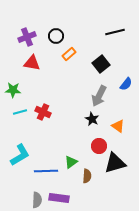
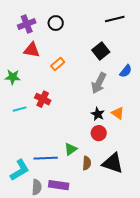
orange rectangle: (69, 54) -> (58, 64), moved
cyan line: (20, 112) -> (20, 109), moved
black star: (92, 119) -> (98, 114), moved
cyan L-shape: (20, 155) -> (20, 170), moved
black triangle: (115, 163) -> (113, 163), moved, turned 35

